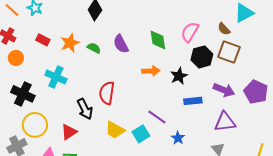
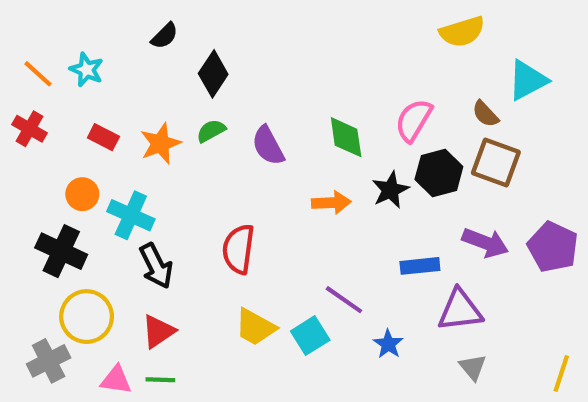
green semicircle: (94, 48) -> (211, 131), moved, turned -56
orange circle: (16, 58) -> (82, 194), moved
black star: (179, 76) -> (390, 190), moved
black arrow: (85, 109) -> (156, 266), moved
purple triangle: (225, 122) -> (460, 310), moved

